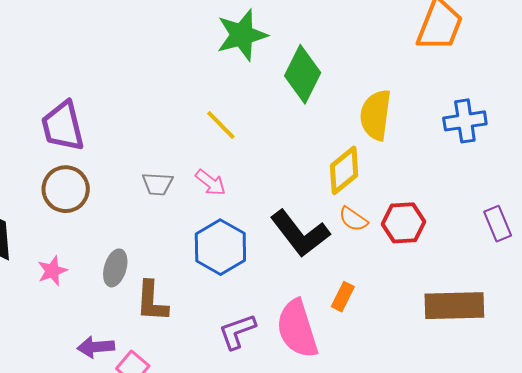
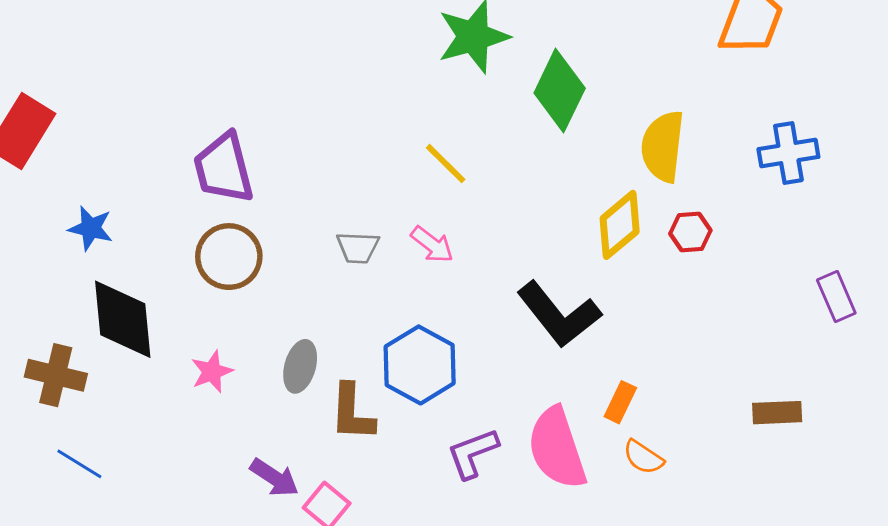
orange semicircle: (353, 219) -> (643, 457), moved
red hexagon: (404, 223) -> (690, 232), moved, size x0.7
blue hexagon: (220, 247) -> (420, 365), moved
brown rectangle: (454, 306) -> (777, 413), size x0.6
purple arrow: (96, 347) -> (274, 478), turned -141

